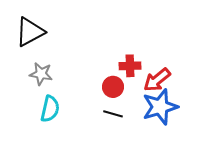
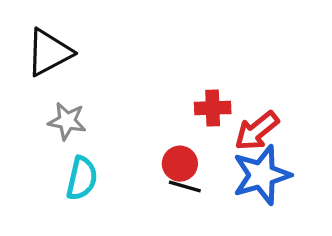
red circle: (113, 87) -> (180, 164), moved

